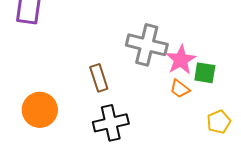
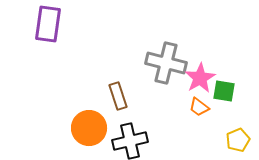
orange circle: (40, 110) -> (89, 128), moved

